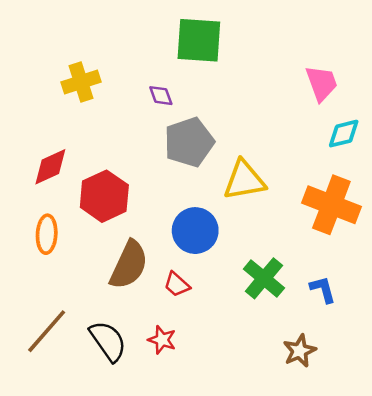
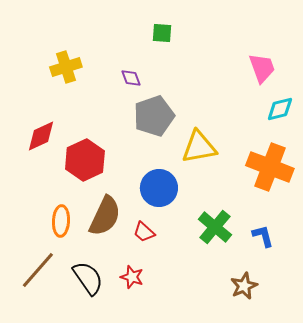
green square: (199, 40) -> (162, 33), size x0.5
orange ellipse: (47, 234) -> (61, 221), moved

